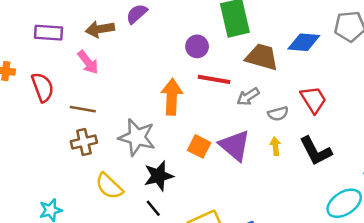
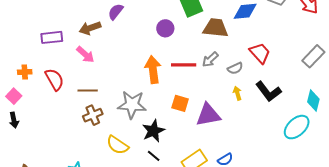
red line: (214, 79) -> (184, 65), moved
purple triangle: (235, 145) -> (208, 115), moved, turned -40

